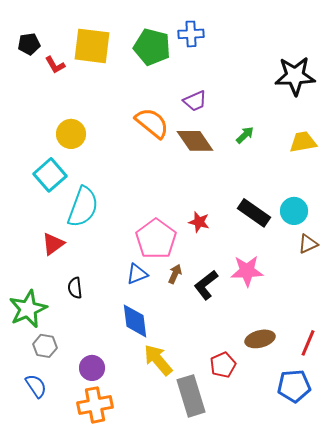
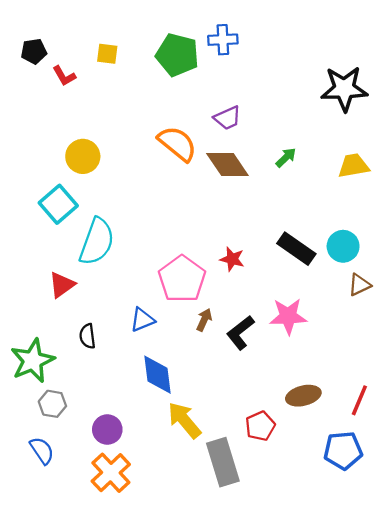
yellow square: (92, 46) -> (107, 54), size x0.5
blue triangle: (137, 274) -> (142, 320), moved
orange cross: (95, 405) -> (111, 473), turned -32

